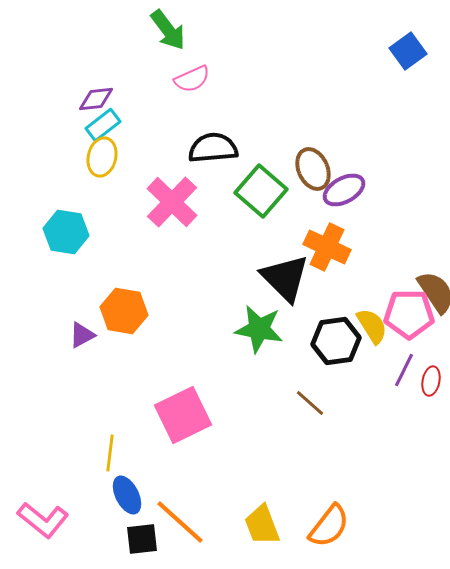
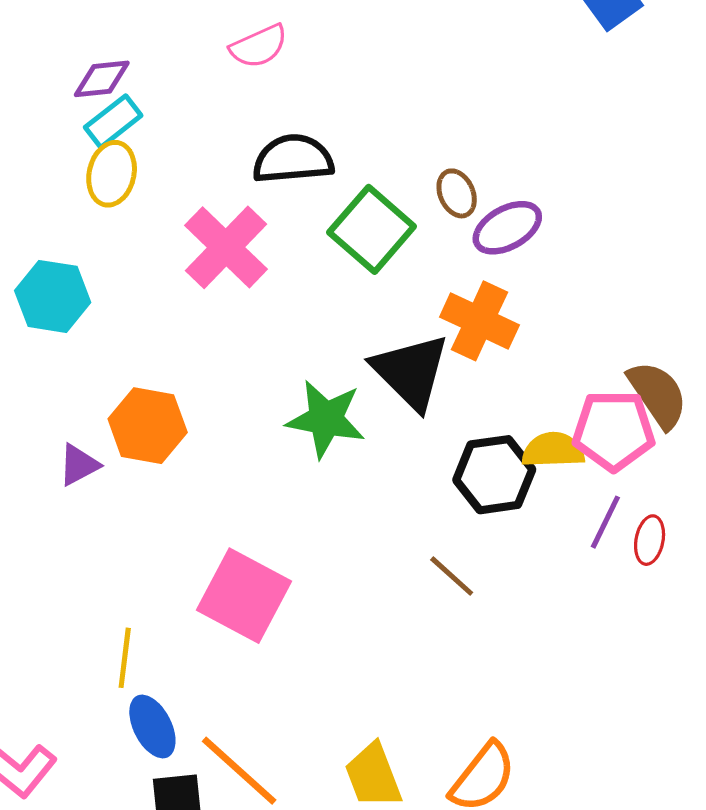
brown ellipse: (313, 169) -> (457, 193), size x0.7
yellow semicircle: (372, 326) -> (553, 450), turned -60
green star: (259, 329) -> (326, 419), moved
pink square: (183, 415) -> (244, 596), turned -36

